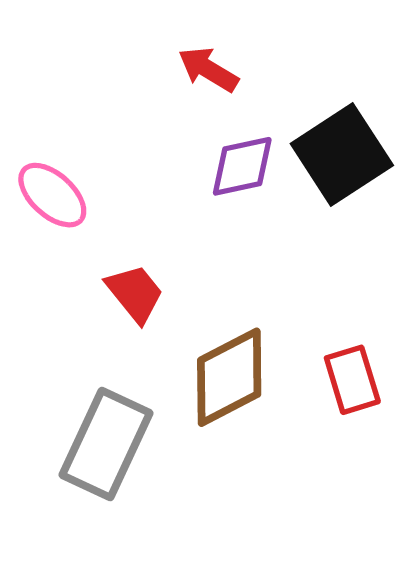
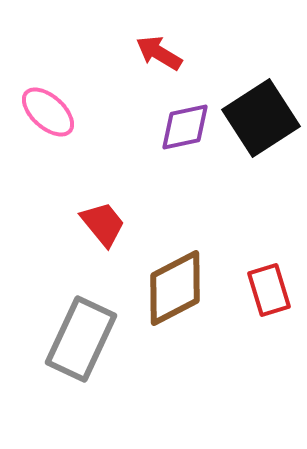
pink ellipse: (52, 195) -> (48, 112), moved

